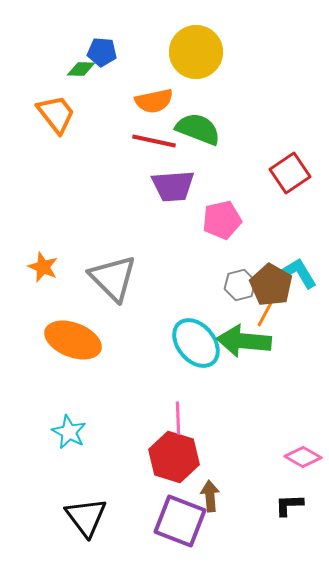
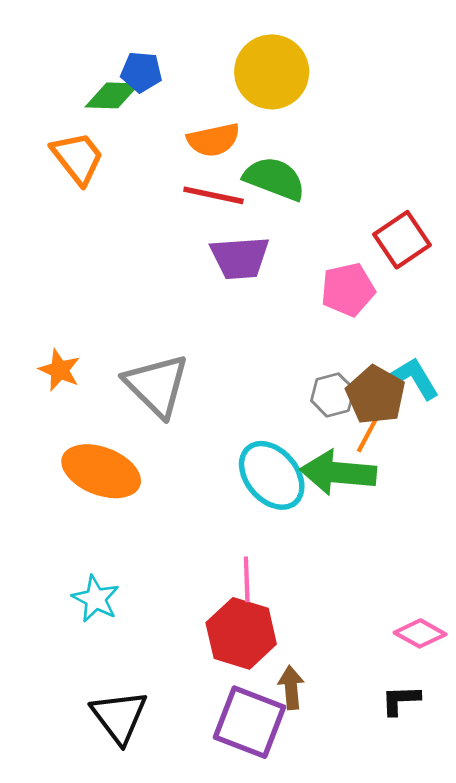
green diamond: (81, 69) -> (112, 95), size x1.4
pink pentagon: (222, 220) -> (348, 290), moved

